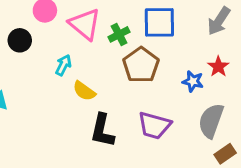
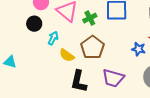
black circle: (20, 40) -> (34, 24), moved
brown pentagon: (141, 65) -> (92, 47), moved

